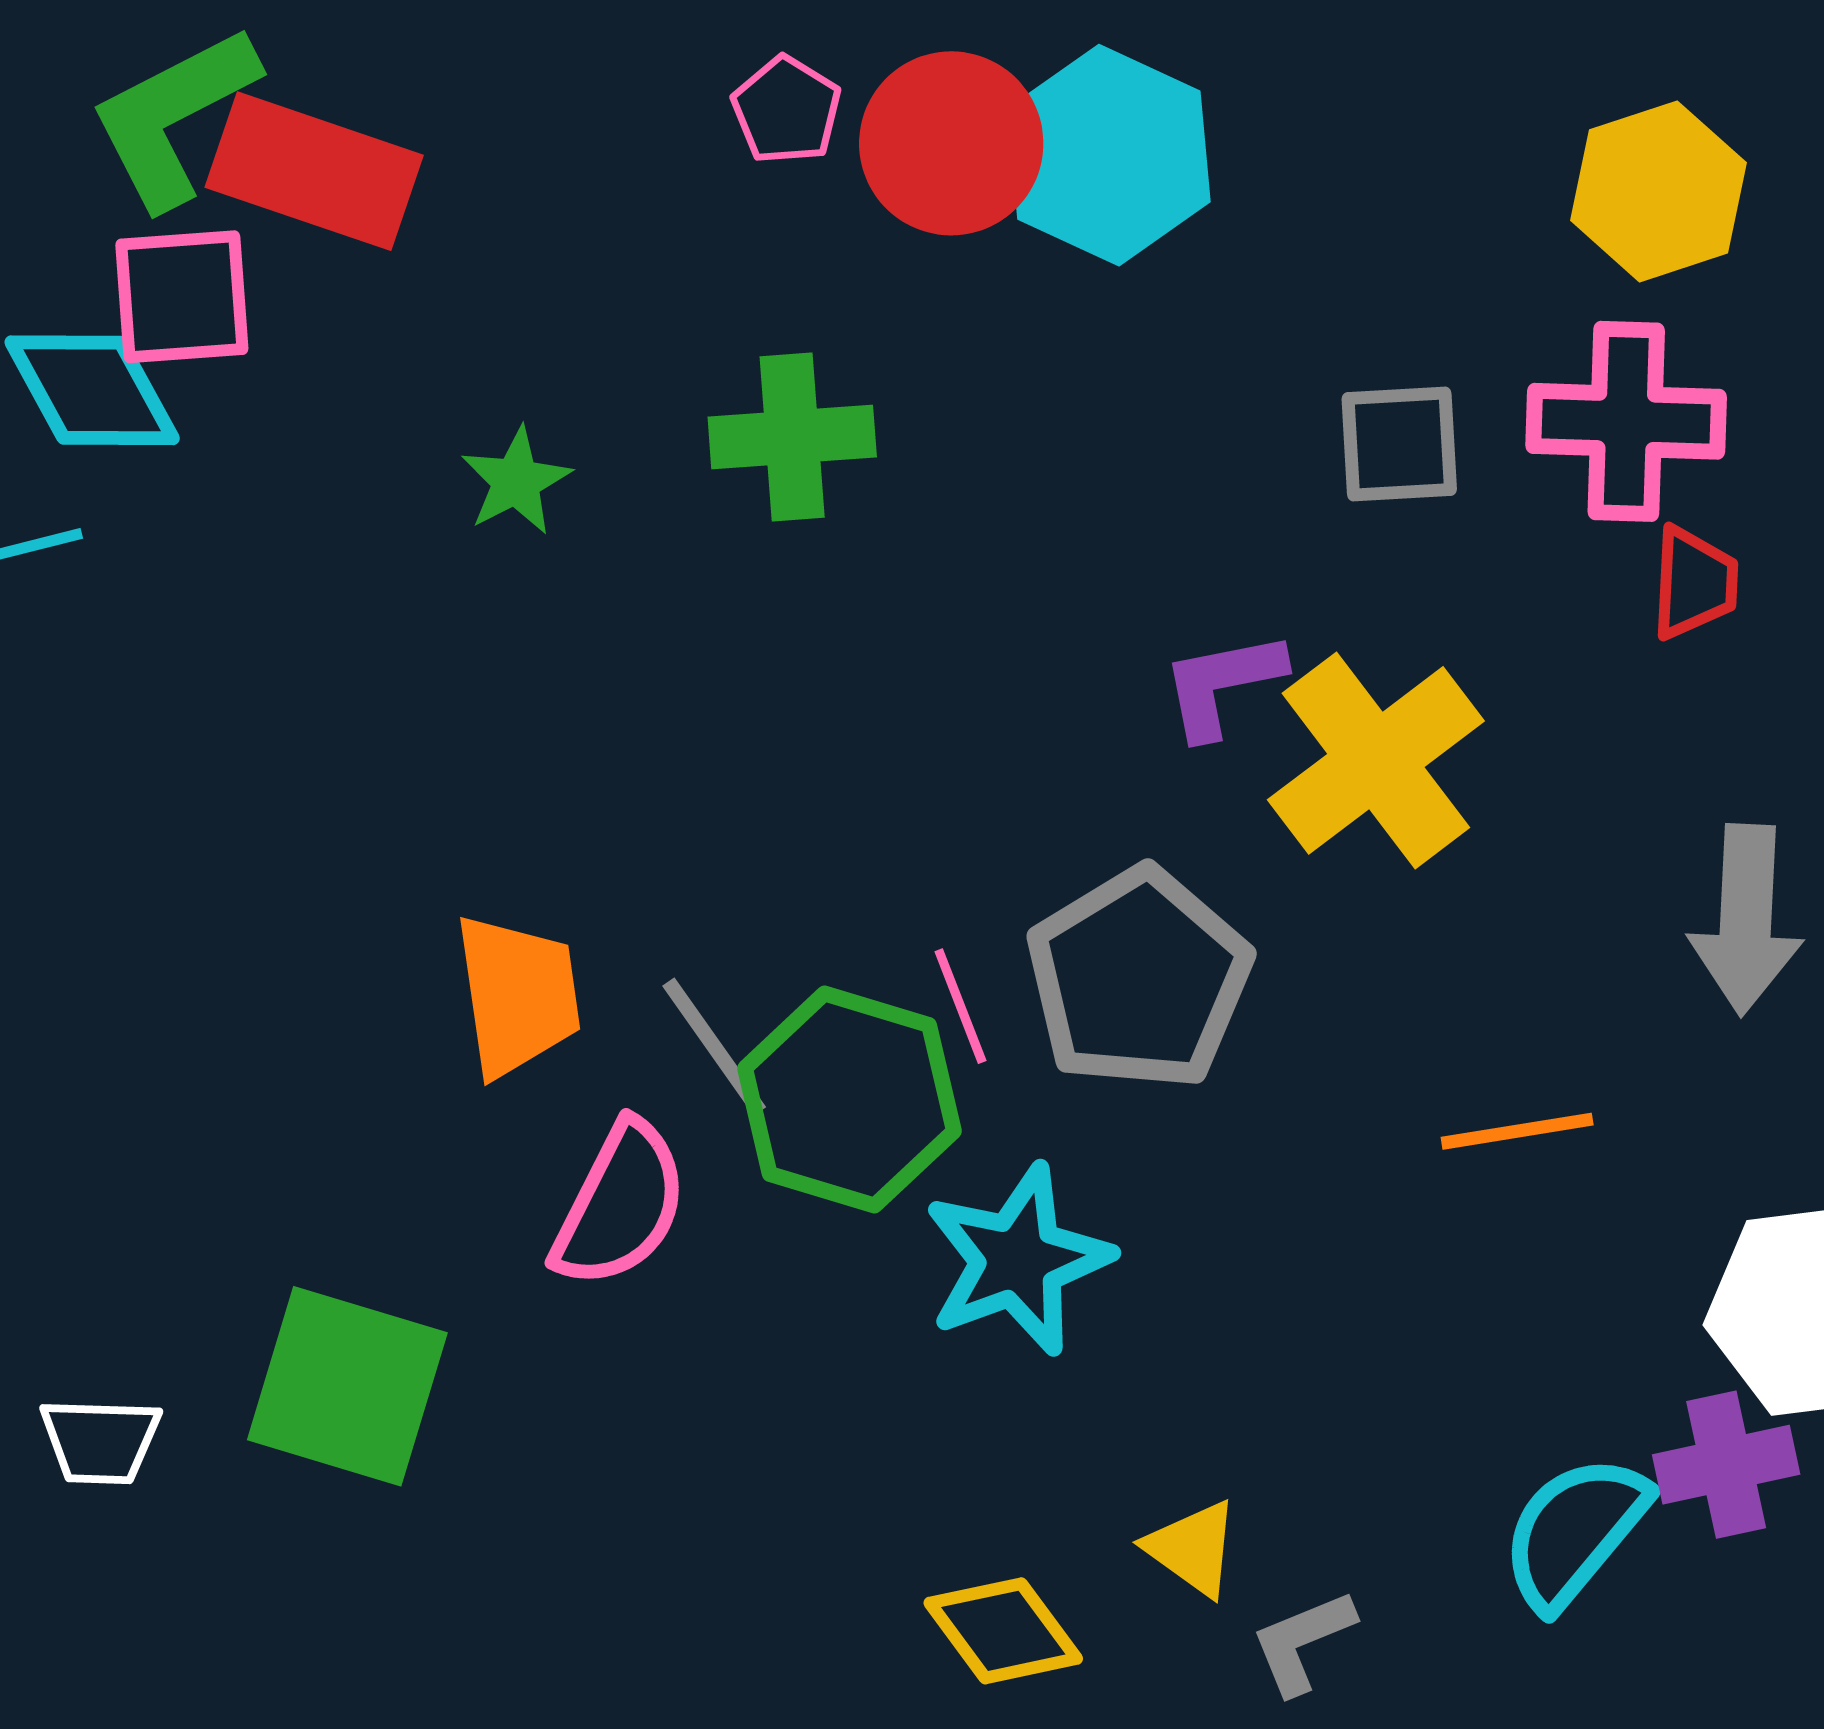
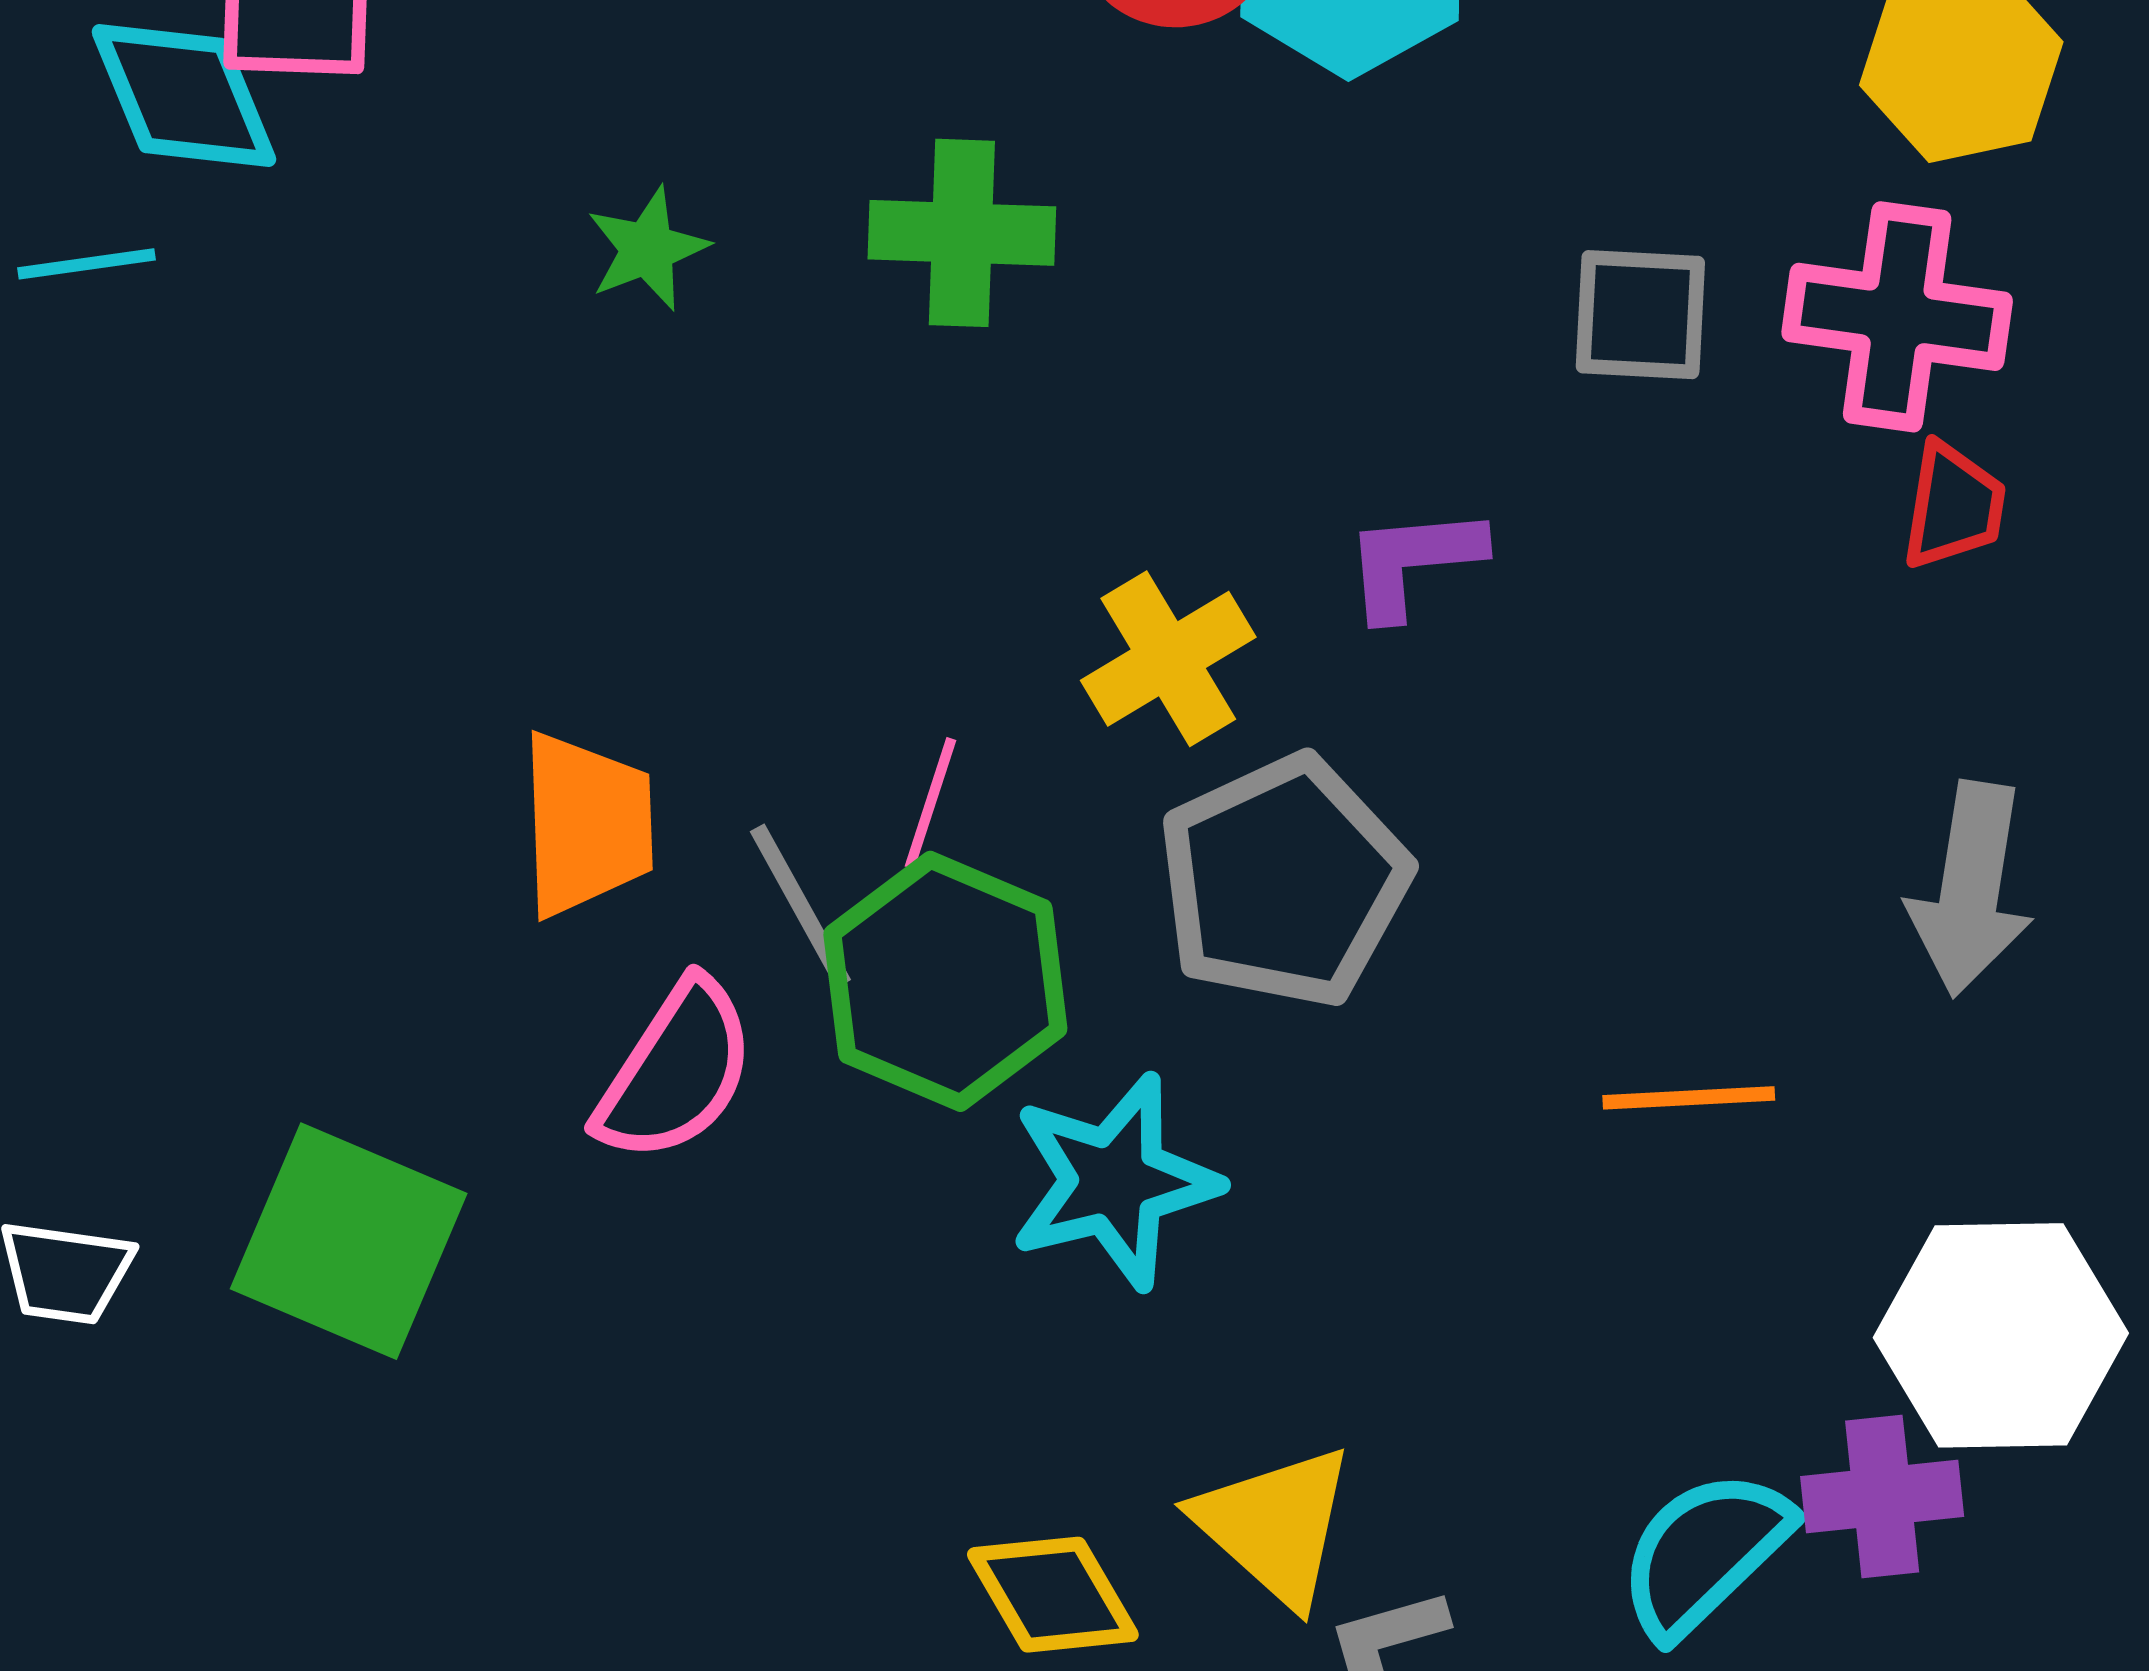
yellow cross: (1376, 760) -> (1168, 659), moved, size x0.7
pink line: (960, 1006) -> (930, 803), moved, turned 33
yellow triangle: (1193, 1548) -> (1275, 1525), size x1.5

